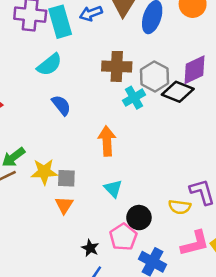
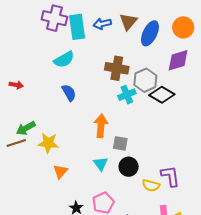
purple diamond: (194, 70) -> (178, 60), moved
gray square: (66, 178) -> (120, 143), moved
black circle: (139, 218) -> (129, 167), moved

